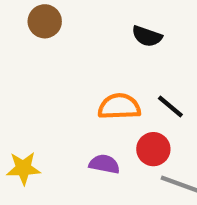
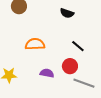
orange semicircle: (119, 107) -> (35, 44), moved

